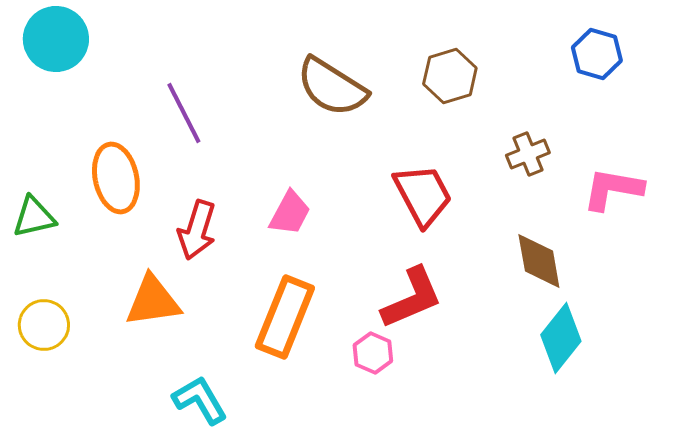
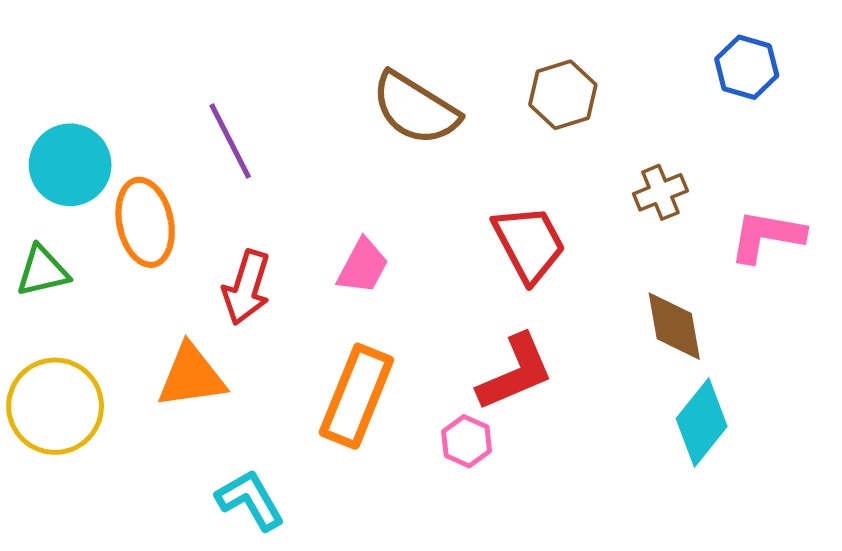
cyan circle: (56, 39) -> (70, 165), moved
yellow circle: (44, 325) -> (55, 406), size x1.5

